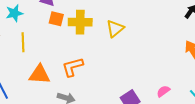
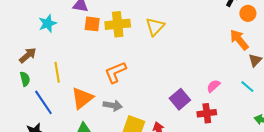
yellow line: (23, 42) -> (57, 72), moved
orange triangle: (39, 74) -> (82, 98), moved, turned -35

